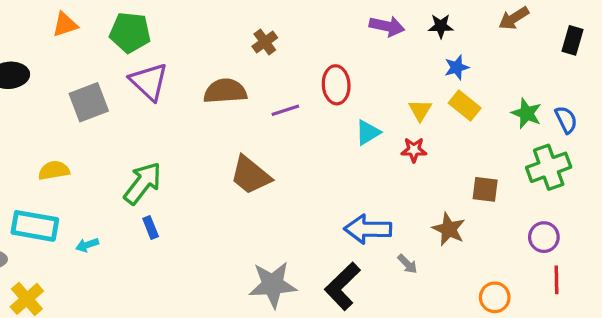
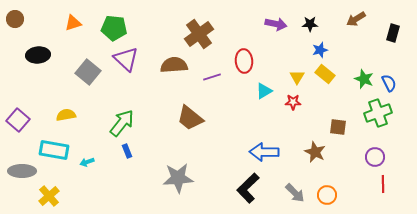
brown cross: (265, 42) -> (199, 34), size x1.8
gray square: (89, 102) -> (88, 72), turned -30
gray arrow: (408, 264) -> (295, 193), moved, size x1.5
gray star: (273, 285) -> (178, 178), moved
orange circle: (495, 297) -> (327, 195), moved

